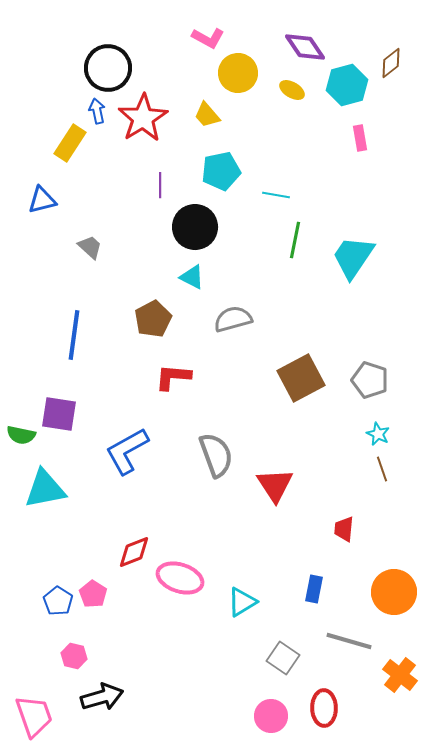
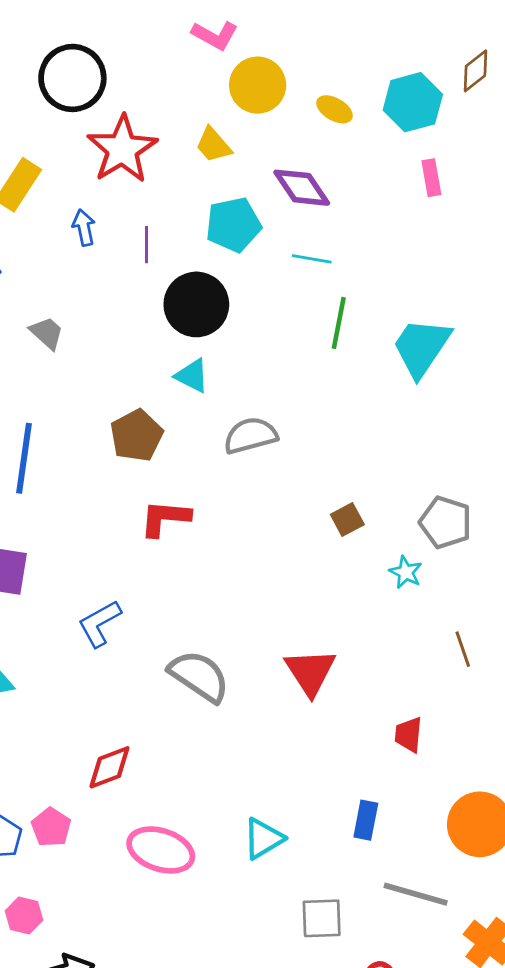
purple diamond: (305, 47) -> (302, 188), moved
blue arrow: (97, 111) -> (84, 228), moved
brown square: (301, 378) -> (347, 520), size x0.5
cyan star: (378, 434) -> (406, 572), moved
blue L-shape: (127, 451) -> (99, 623), size x0.7
gray semicircle: (216, 455) -> (199, 676), moved, turned -36
pink ellipse: (180, 578) -> (161, 850), moved
gray square: (283, 658) -> (322, 918), turned -36

